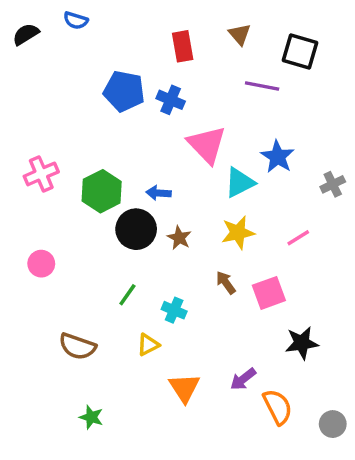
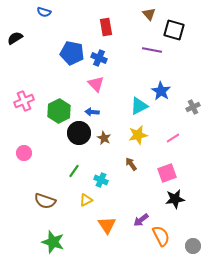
black semicircle: (26, 34) -> (15, 38), moved
brown triangle: (240, 34) -> (149, 14), moved
pink triangle: (207, 145) -> (96, 84), moved, size x0.7
pink square: (269, 293) -> (167, 173), moved
green star: (91, 417) -> (53, 242), size x1.6

